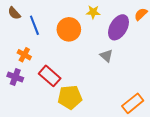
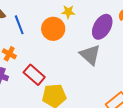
yellow star: (93, 12) -> (68, 12), moved
gray triangle: (106, 56) -> (90, 55), size x1.6

